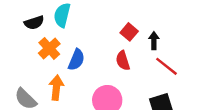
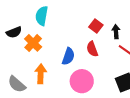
black semicircle: (34, 23) -> (14, 32), moved
blue semicircle: (76, 60) -> (68, 56), moved

